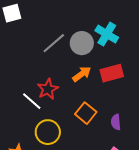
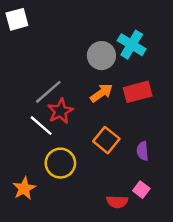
gray line: (54, 43) -> (48, 92), moved

